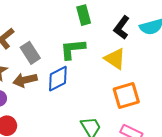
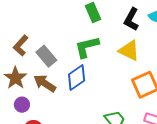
brown arrow: (25, 80) -> (45, 83), turned 55

